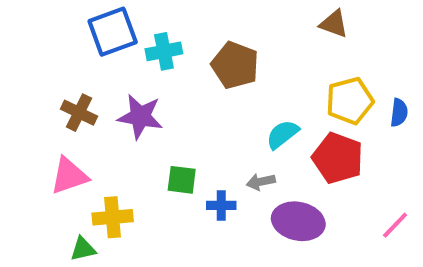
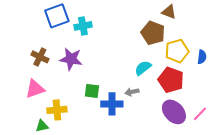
brown pentagon: (235, 65) -> (153, 33), moved
blue cross: (221, 205) -> (112, 104), size x1.5
purple ellipse: (298, 221) -> (174, 112), moved, turned 35

